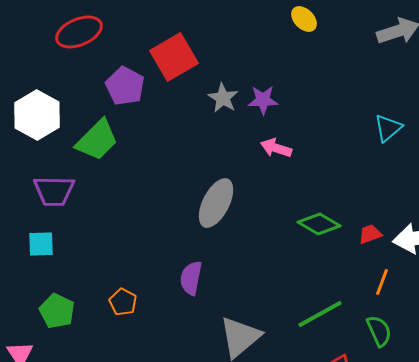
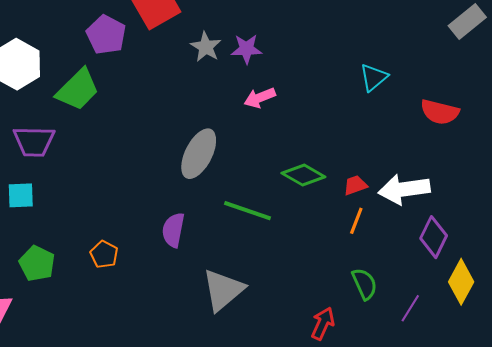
pink arrow: (276, 148) -> (260, 98), turned -40
orange line: (382, 282) -> (356, 221), moved
green line: (320, 314) -> (248, 211), moved, turned 48

